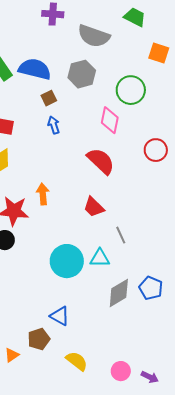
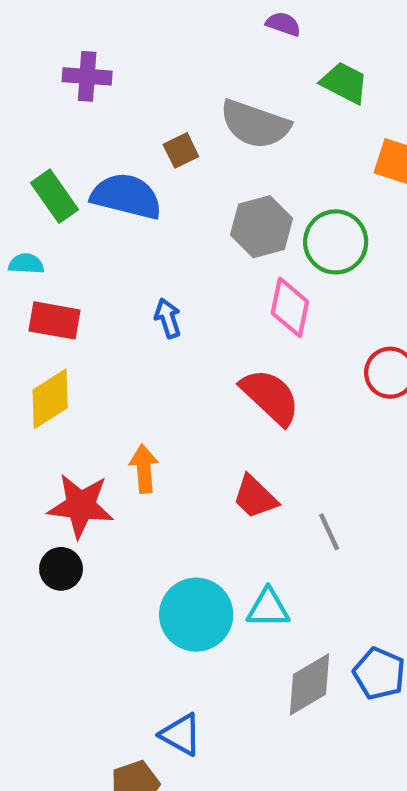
purple cross: (53, 14) -> (87, 76), moved
gray hexagon: (82, 74) -> (262, 227), moved
brown square: (49, 98) -> (181, 150), moved
gray line: (121, 235) -> (329, 532), moved

